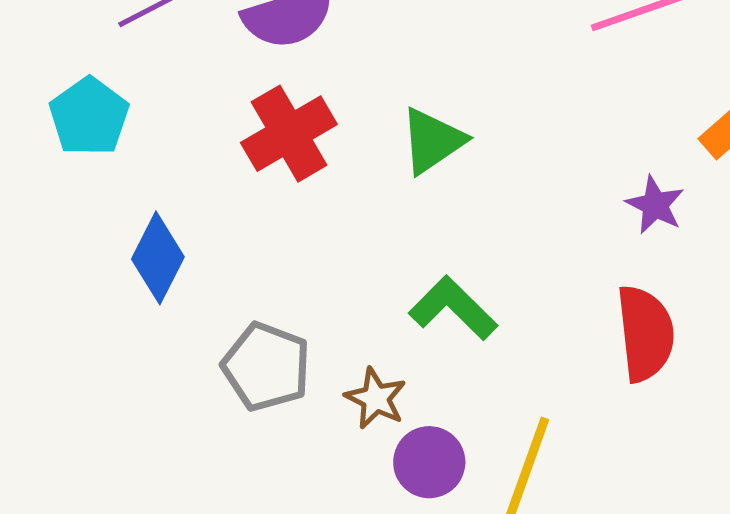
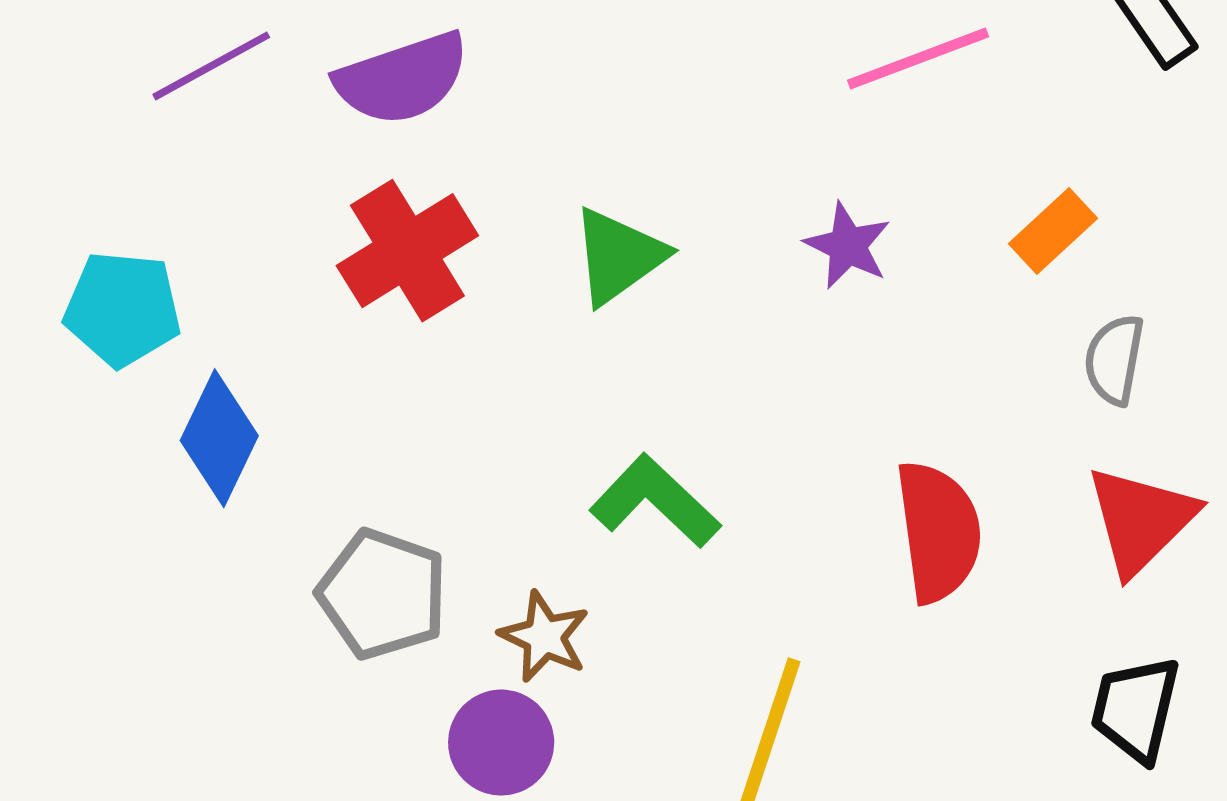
cyan pentagon: (89, 117) -> (122, 309), moved, turned -30
purple star: (655, 205) -> (848, 246), moved
purple circle: (429, 462) -> (501, 743), moved

